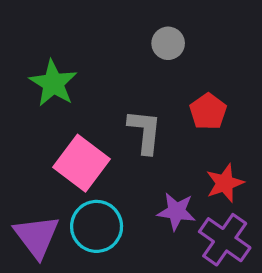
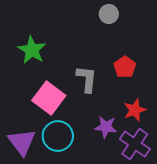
gray circle: (168, 43) -> (109, 14), moved

